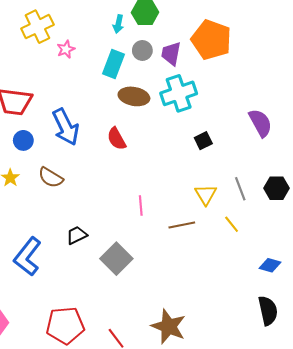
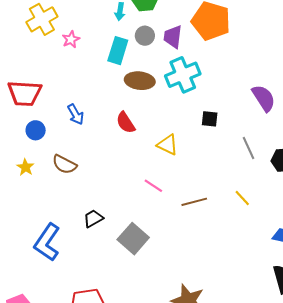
blue arrow: (66, 127) -> (76, 114), size x0.6
black square: (203, 141) -> (210, 119), turned 36
gray line: (240, 189) -> (248, 148), moved
yellow triangle: (206, 195) -> (167, 145), moved, turned -30
pink line: (141, 206) -> (153, 186), turned -48

